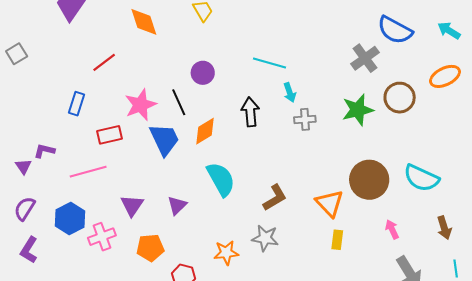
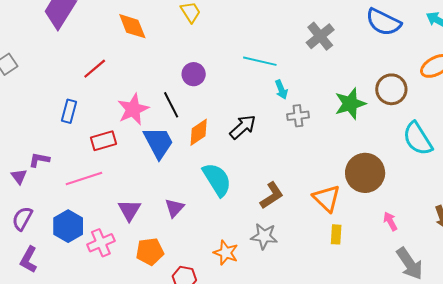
gray cross: (365, 58) -> (320, 36), moved
black arrow: (250, 112) -> (243, 127), moved, turned 56
cyan semicircle: (421, 178) -> (418, 139), moved, turned 36
orange star: (226, 253) -> (226, 253), turned 30

